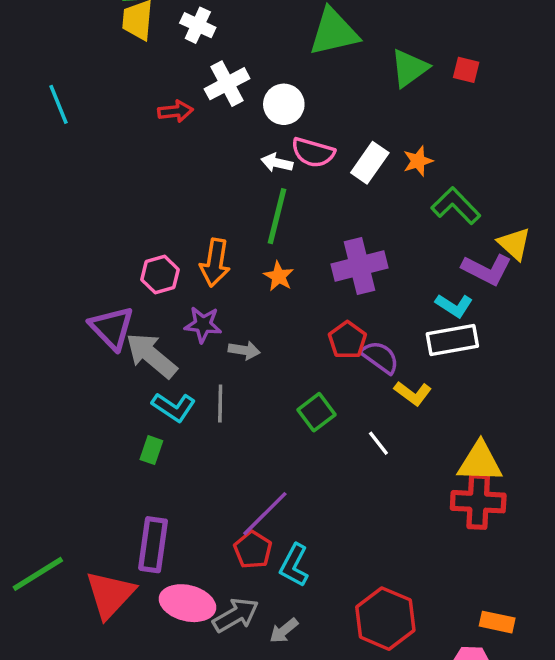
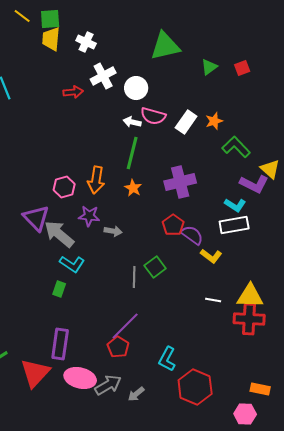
green triangle: (409, 68) -> (209, 67), size x0.7
red square: (466, 70) -> (242, 68), turned -35
gray line: (220, 404) -> (134, 277), moved
white line: (378, 443) -> (213, 300), moved, turned -42
cyan L-shape: (294, 565) -> (167, 359), moved

